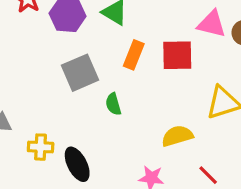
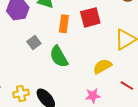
gray square: (80, 73) -> (34, 43), size x0.6
green semicircle: (113, 104) -> (59, 57), size x1.6

